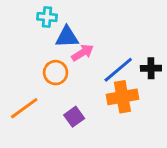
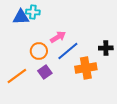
blue triangle: (67, 37) -> (21, 17), moved
blue line: (118, 70) -> (68, 51), moved
purple square: (74, 117) -> (45, 72), moved

